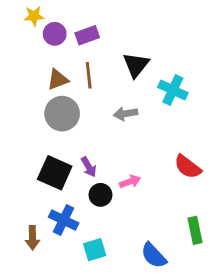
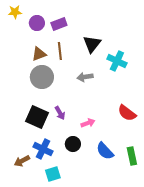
yellow star: (34, 16) -> (15, 12), moved
black circle: (100, 195) -> (73, 144), moved
brown arrow: (33, 238) -> (22, 161), turned 63
cyan square: (95, 250) -> (53, 174), moved
blue semicircle: (154, 255) -> (105, 151), moved

